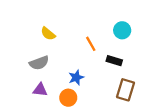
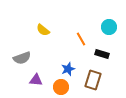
gray semicircle: (39, 63) -> (22, 58), moved
brown rectangle: (126, 90) -> (93, 80), moved

